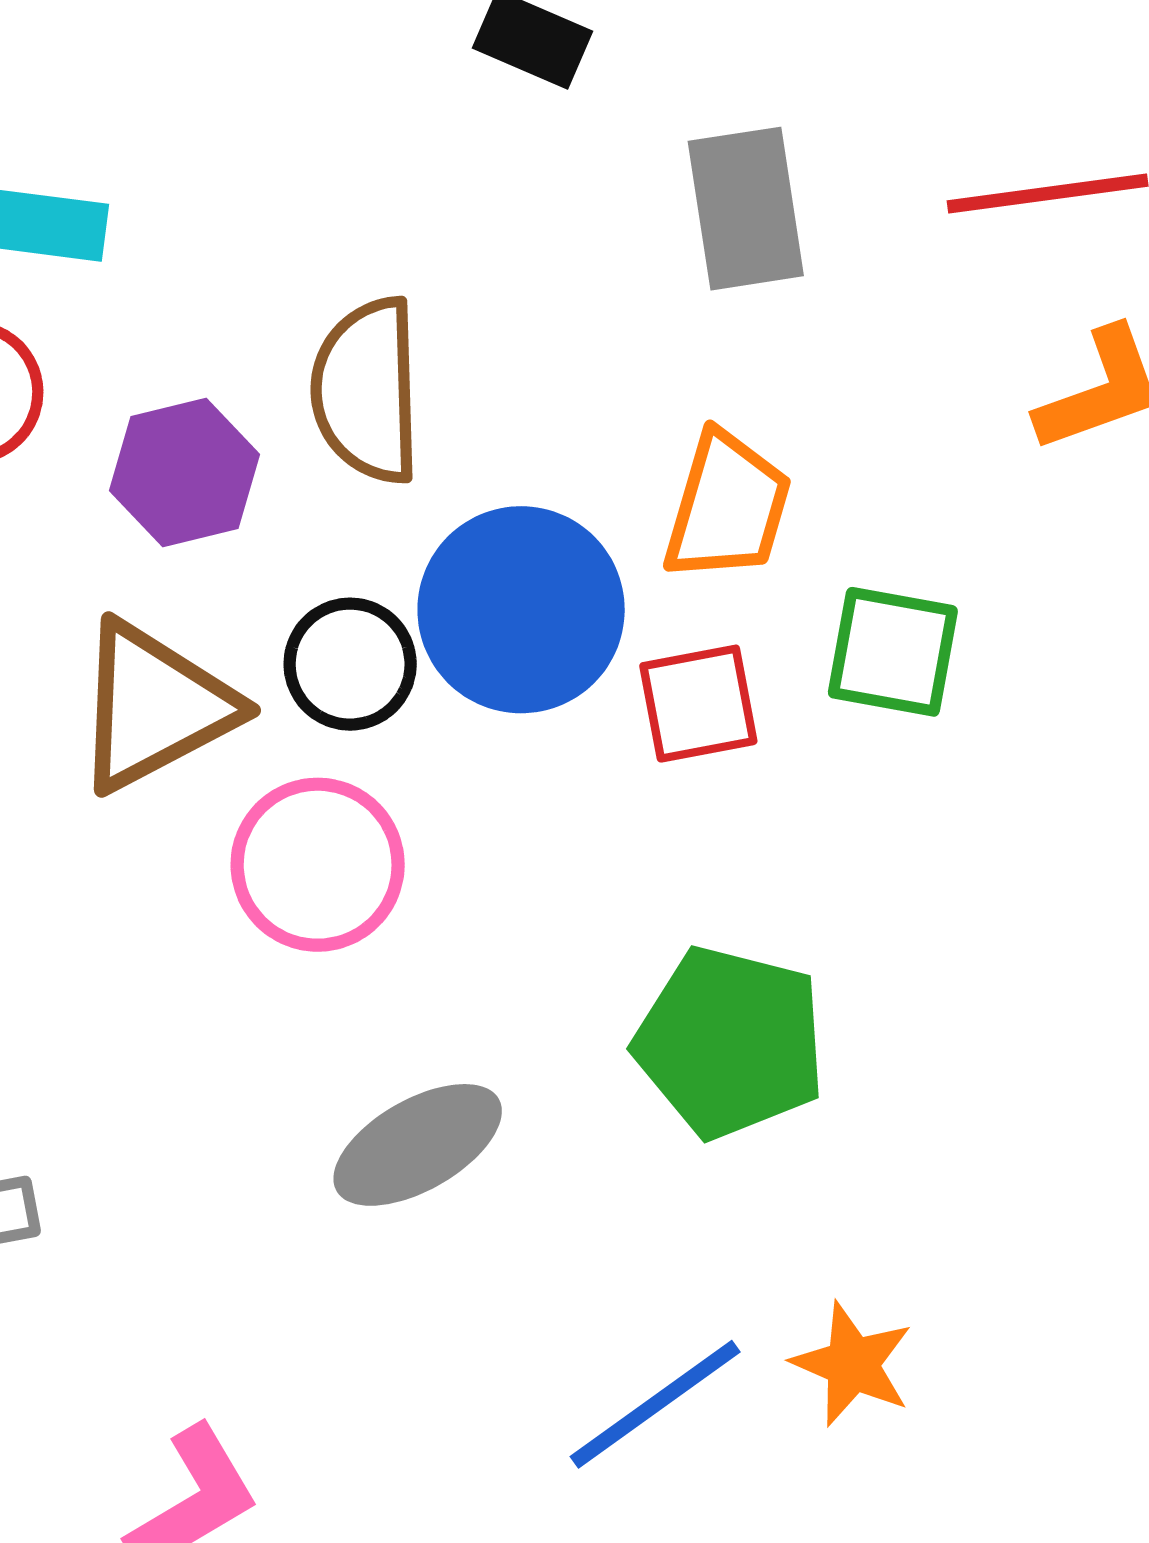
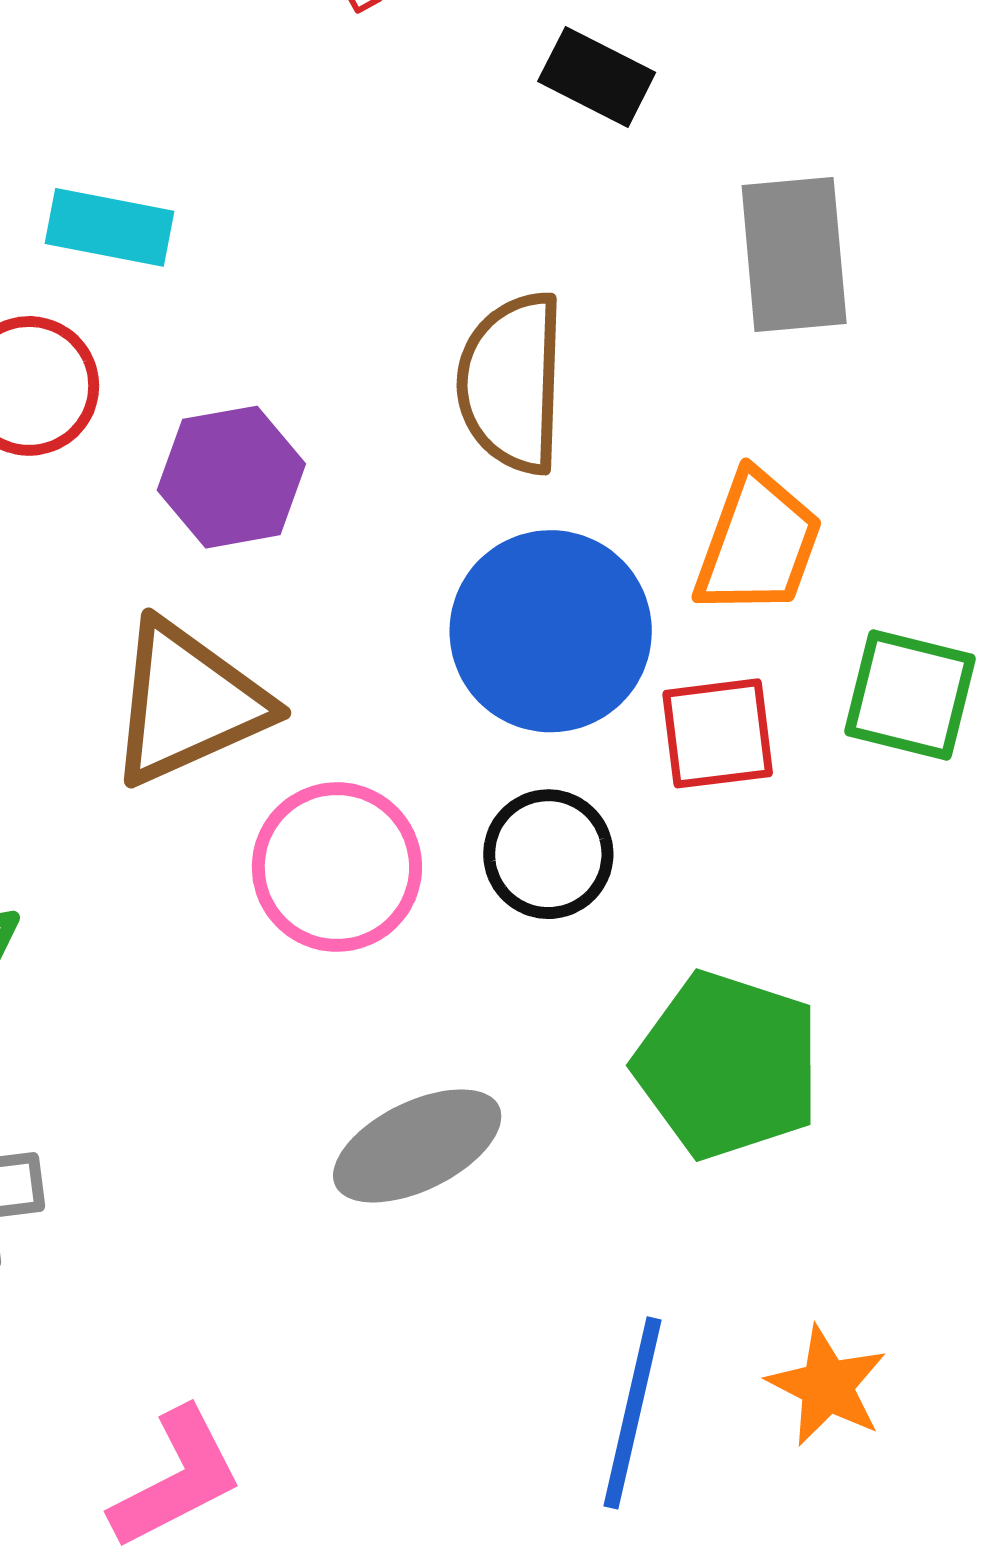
brown semicircle: (367, 391) -> (512, 383), moved
black circle: (350, 664) -> (548, 854), moved
blue line: (655, 1404) -> (632, 1413), turned -45

